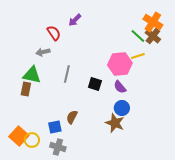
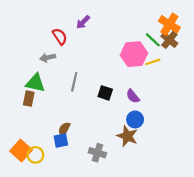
pink hexagon: (120, 64) -> (134, 54), moved
brown semicircle: (72, 117) -> (64, 129), moved
gray cross: (58, 147) -> (97, 153), moved

